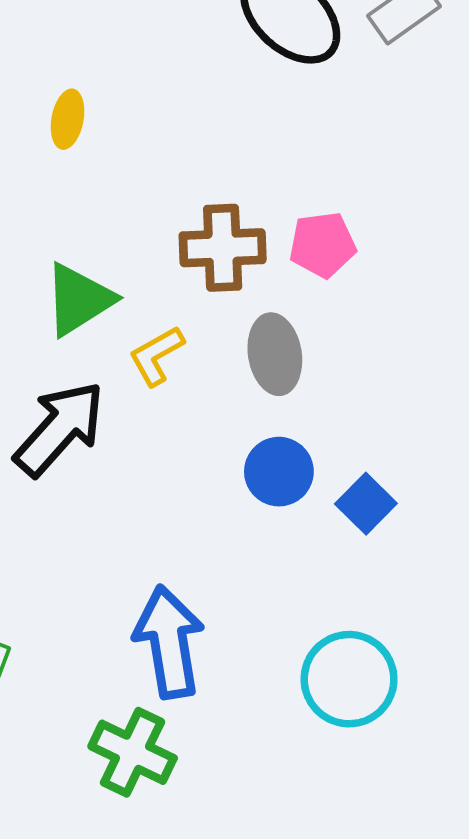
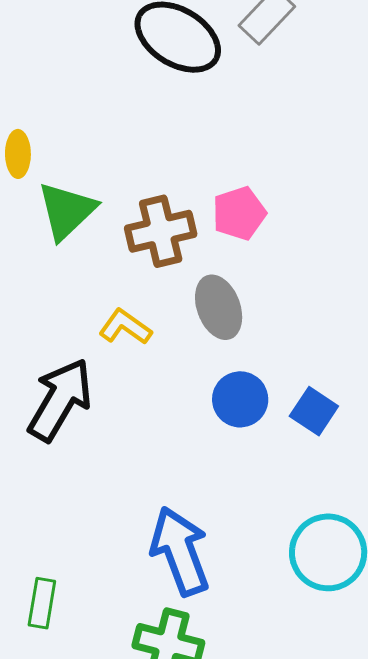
green triangle: (79, 299) -> (67, 211), moved
yellow L-shape: (156, 356) -> (125, 327), turned 76

